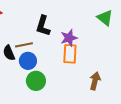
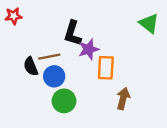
purple star: (69, 38) -> (89, 49), moved
brown arrow: (95, 81) -> (123, 98), moved

